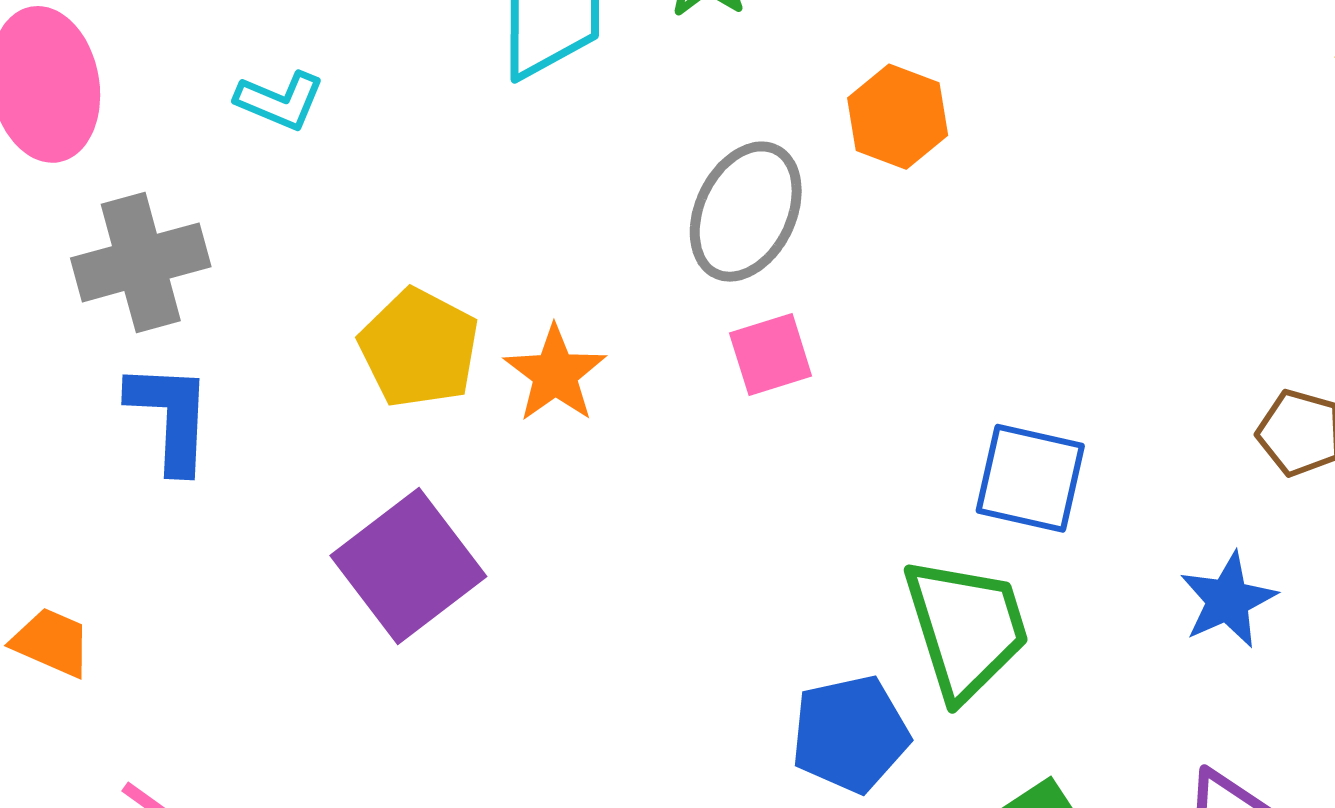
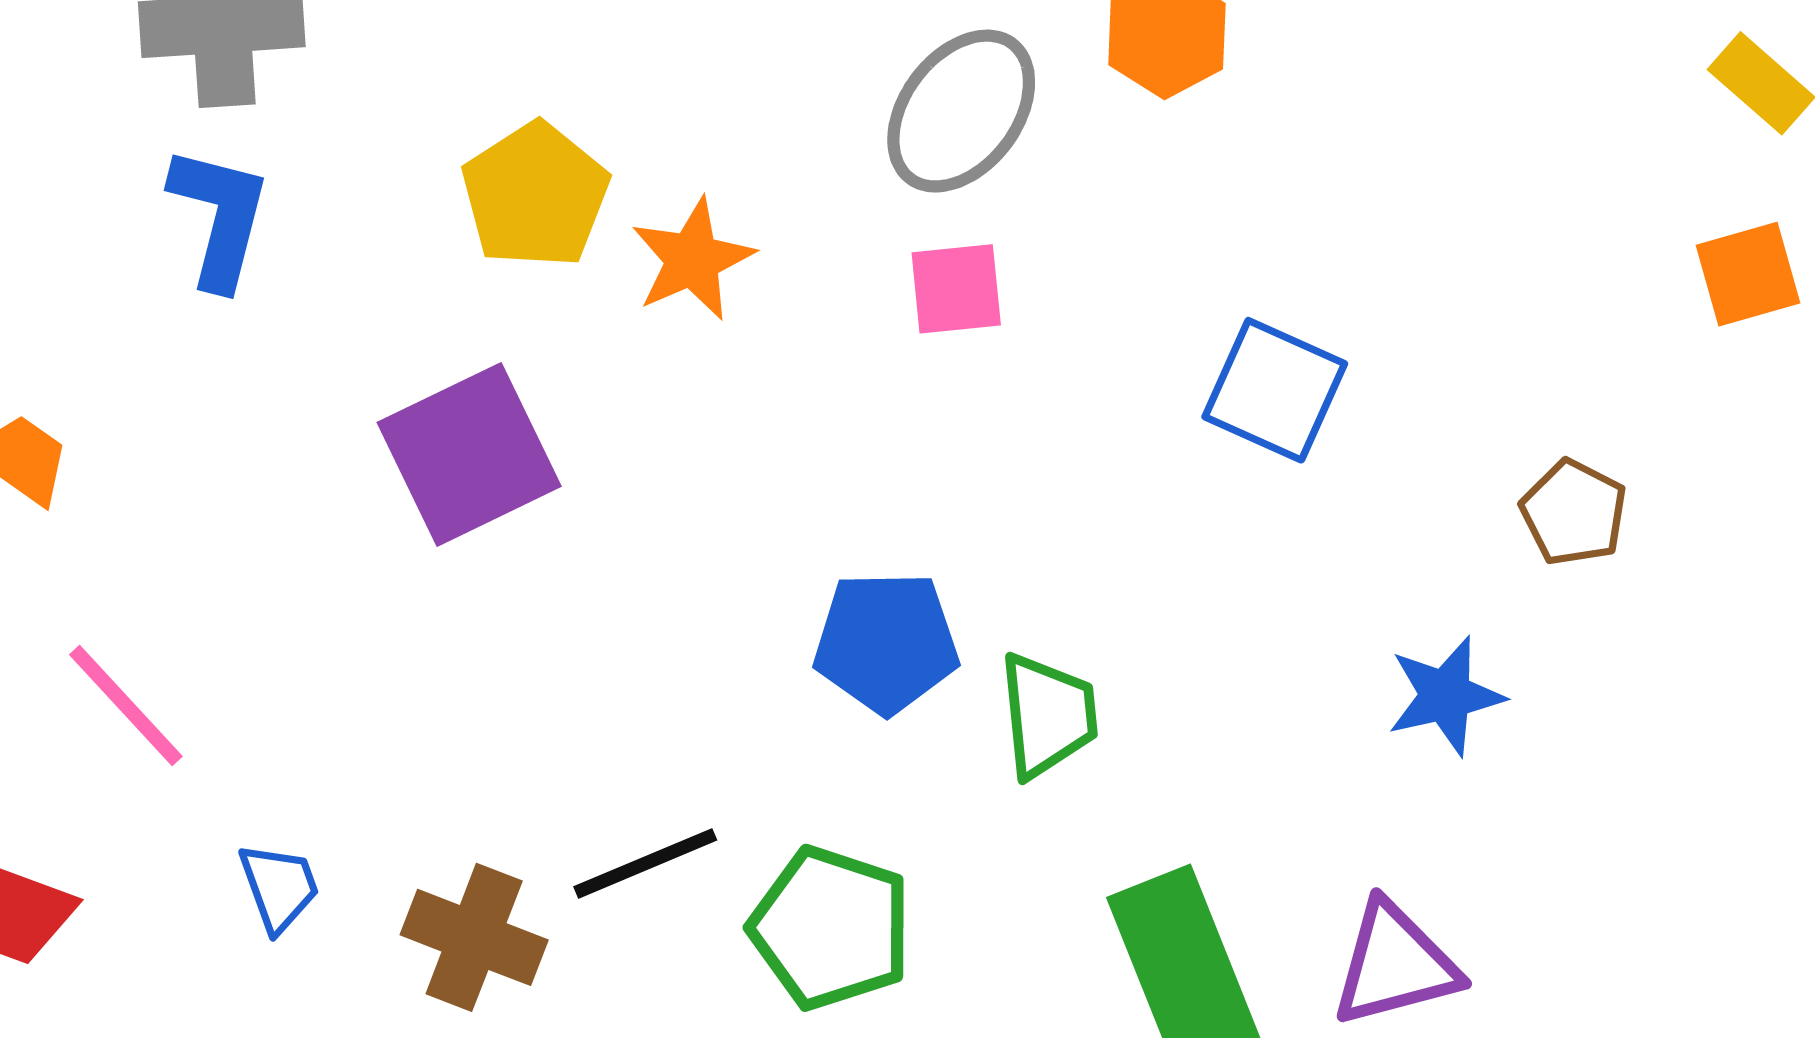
blue square: (1030, 478) -> (1275, 390), moved
green trapezoid: (966, 628) -> (1048, 715), moved, size x0.7
blue pentagon: (850, 734) -> (886, 642), moved

